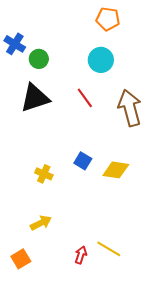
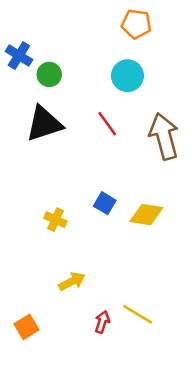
yellow arrow: (41, 223) -> (72, 281), moved

